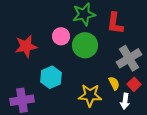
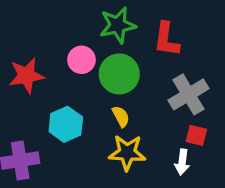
yellow semicircle: (114, 83) -> (121, 116), moved
red square: (134, 84) -> (196, 135), turned -32

